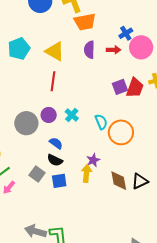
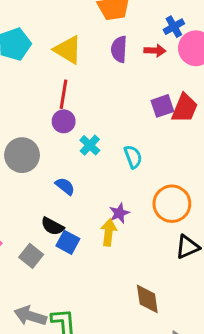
purple circle: (49, 115) -> (64, 121), moved
orange circle: (121, 132) -> (172, 204), moved
black semicircle: (55, 160) -> (52, 226), moved
gray square: (37, 174) -> (31, 256), moved
blue square: (59, 181) -> (68, 242), turned 35
brown diamond: (119, 181) -> (147, 299), moved

